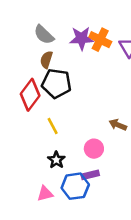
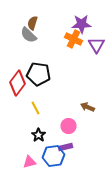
purple star: (81, 38) -> (82, 24), moved
brown semicircle: (46, 60) -> (32, 23), moved

